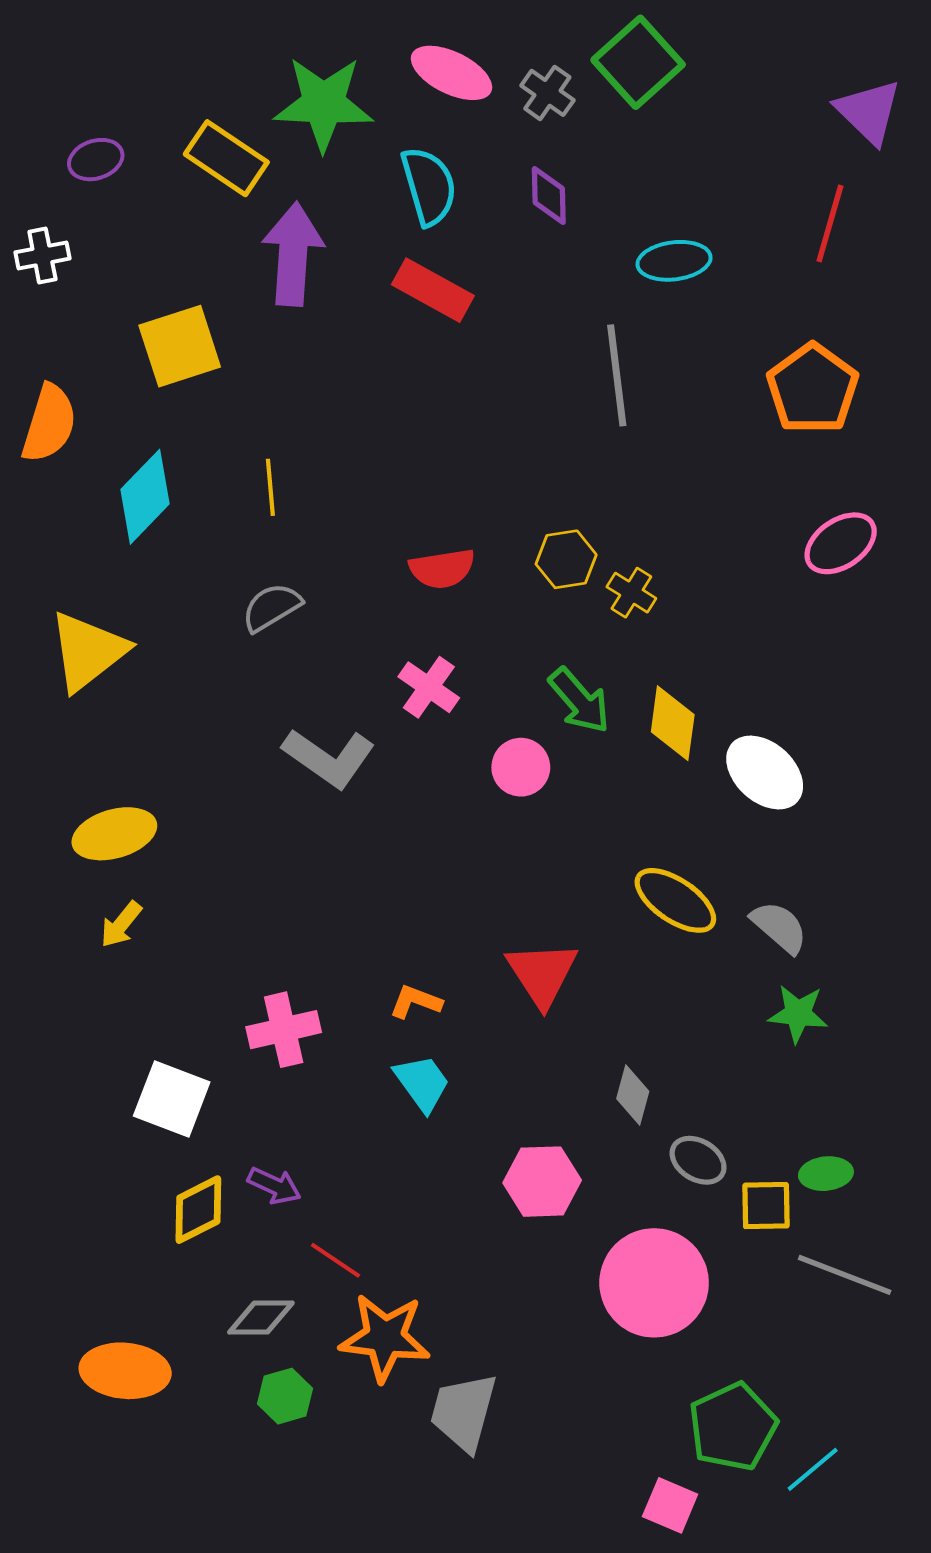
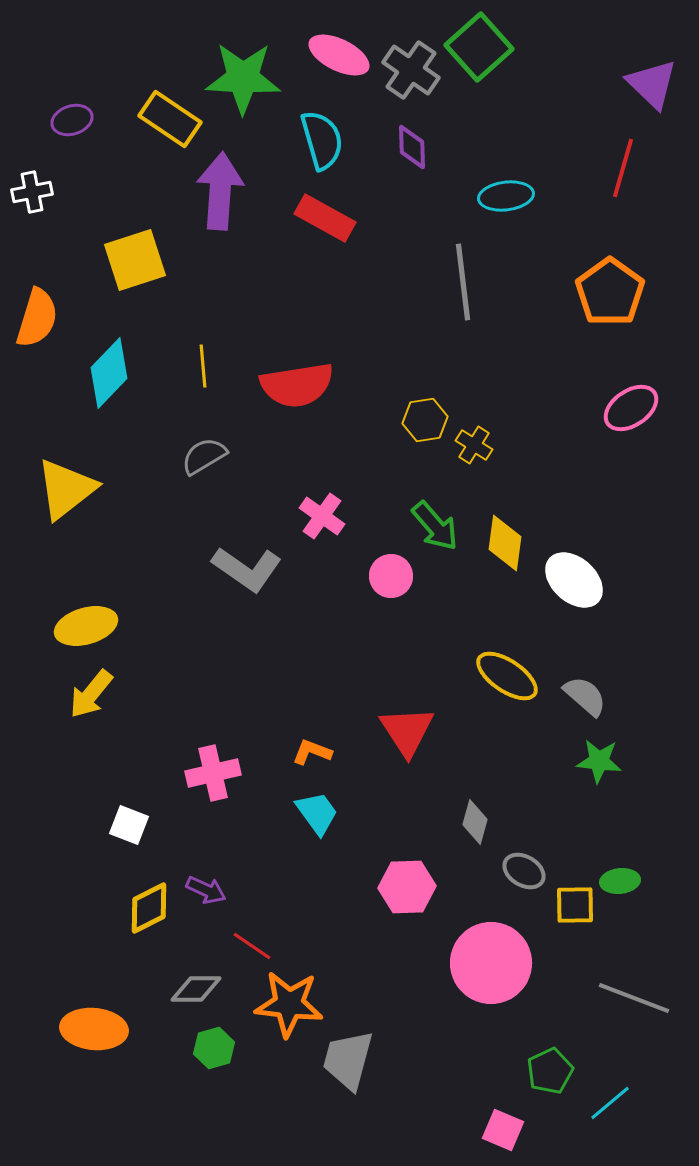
gray cross: (547, 93) -> (411, 70), size x1.4
red semicircle: (442, 569) -> (297, 385), moved, size x1.5
yellow arrow: (121, 924) -> (91, 694), size x1.4
white square: (172, 1099) -> (129, 825), size x0.7
gray line: (845, 1275) -> (634, 998), moved
green pentagon: (733, 1427) -> (550, 1071), size x0.7

